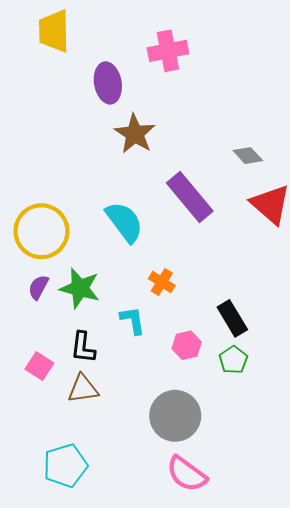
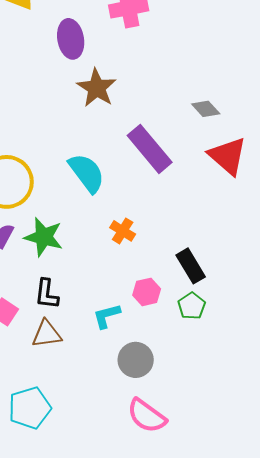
cyan L-shape: (133, 320) -> (107, 316), moved, turned -96
gray circle: (175, 416) -> (136, 360), size x0.7

